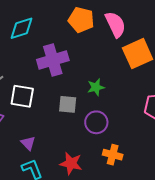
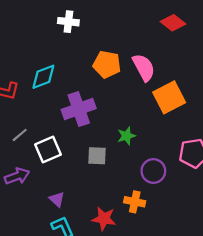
white square: (22, 96) -> (48, 150), turned -30
purple circle: (96, 122) -> (153, 171), moved
orange cross: (113, 155) -> (135, 202), moved

